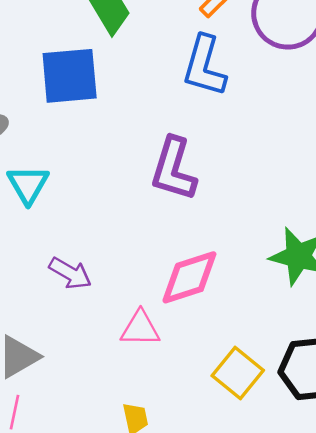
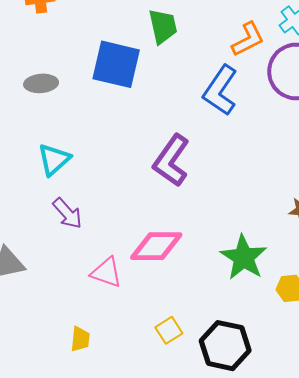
cyan triangle: (28, 184) -> (54, 159), moved
yellow square: (238, 373) -> (169, 330), size x0.7

